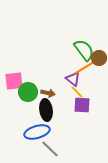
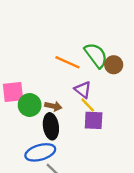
orange line: (84, 68) -> (68, 62), moved, turned 55

